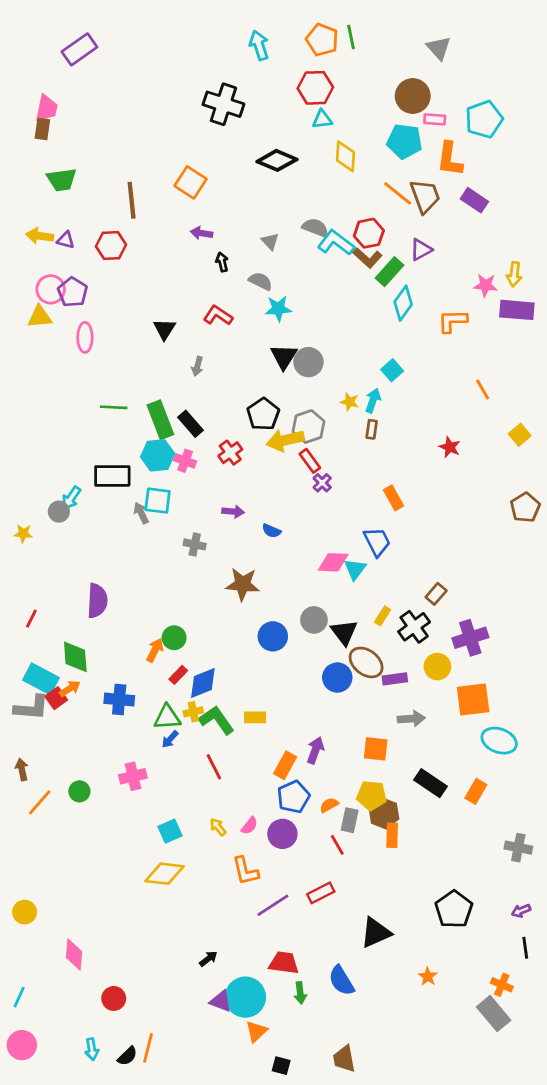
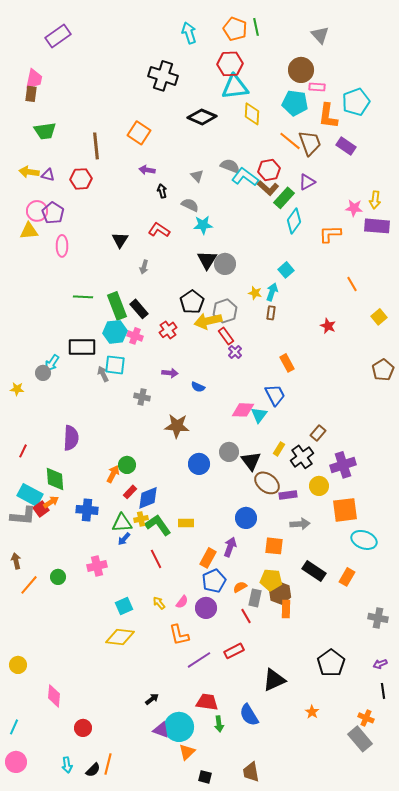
cyan triangle: (322, 119) -> (235, 87), size x1.8
cyan pentagon: (484, 119) -> (356, 102), moved
blue circle: (337, 678) -> (246, 518), moved

